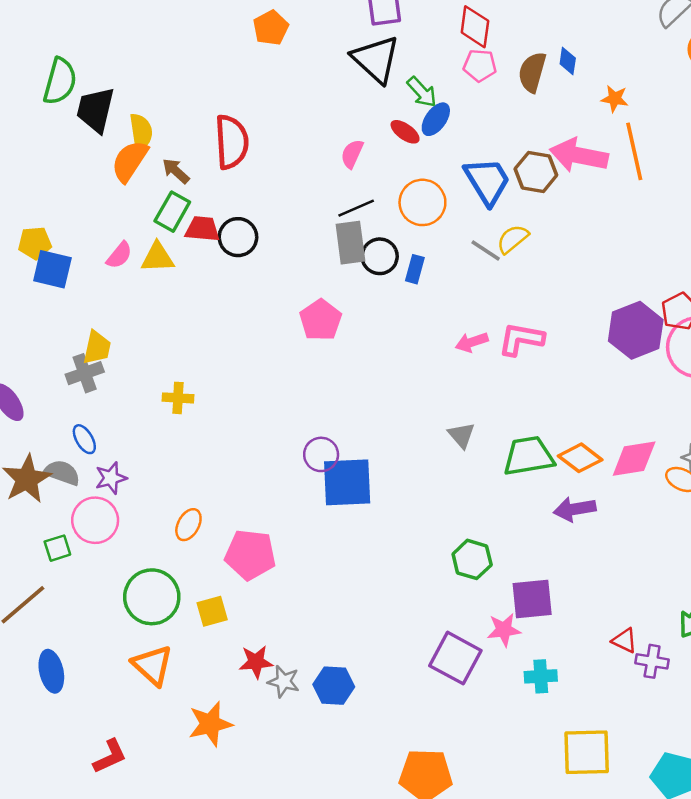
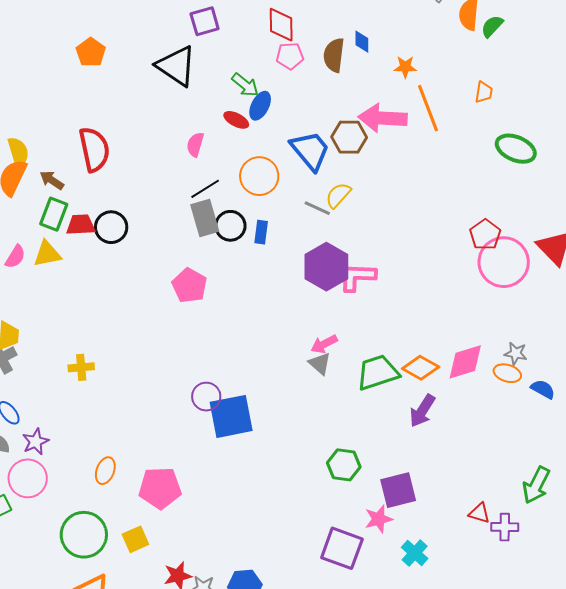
orange pentagon: (271, 28) -> (91, 52), moved
black triangle: (376, 59) -> (176, 66), moved
purple hexagon: (636, 330) -> (326, 267), moved
pink arrow: (472, 342) -> (324, 344), moved
purple arrow: (575, 509) -> (422, 411), turned -40
cyan cross: (541, 676) -> (415, 553), turned -36

